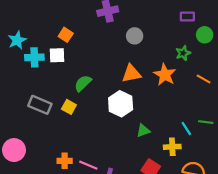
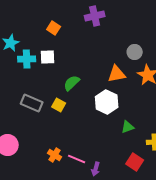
orange square: (66, 35) -> (54, 28), moved
gray circle: (135, 36) -> (135, 52), moved
orange cross: (65, 161) -> (55, 155), turned 32

